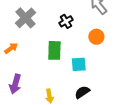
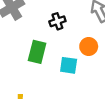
cyan square: (79, 64) -> (69, 65), moved

